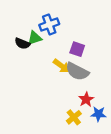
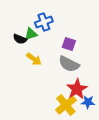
yellow arrow: (62, 66) -> (34, 59), moved
red star: (86, 99) -> (77, 89), size x1.5
yellow cross: (74, 117) -> (66, 105), size x1.5

